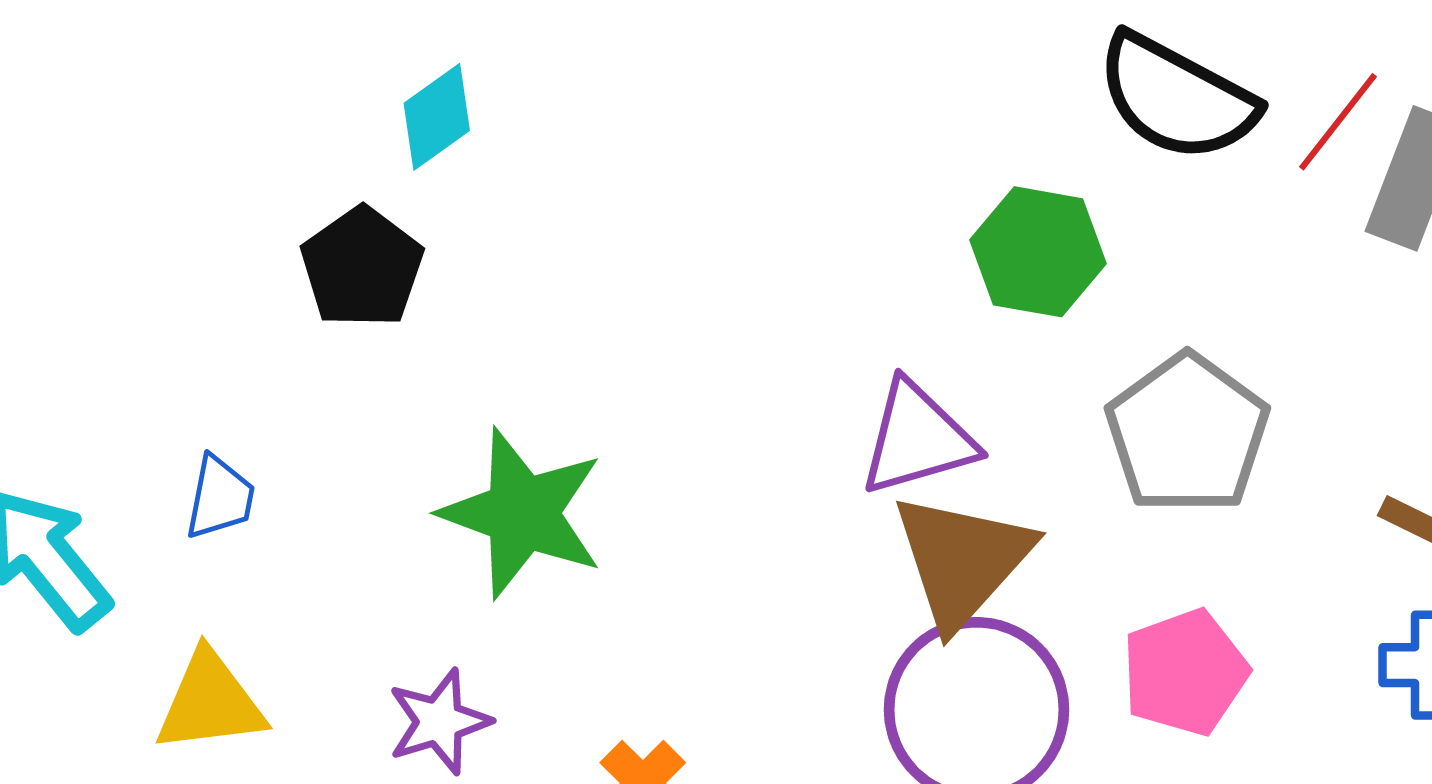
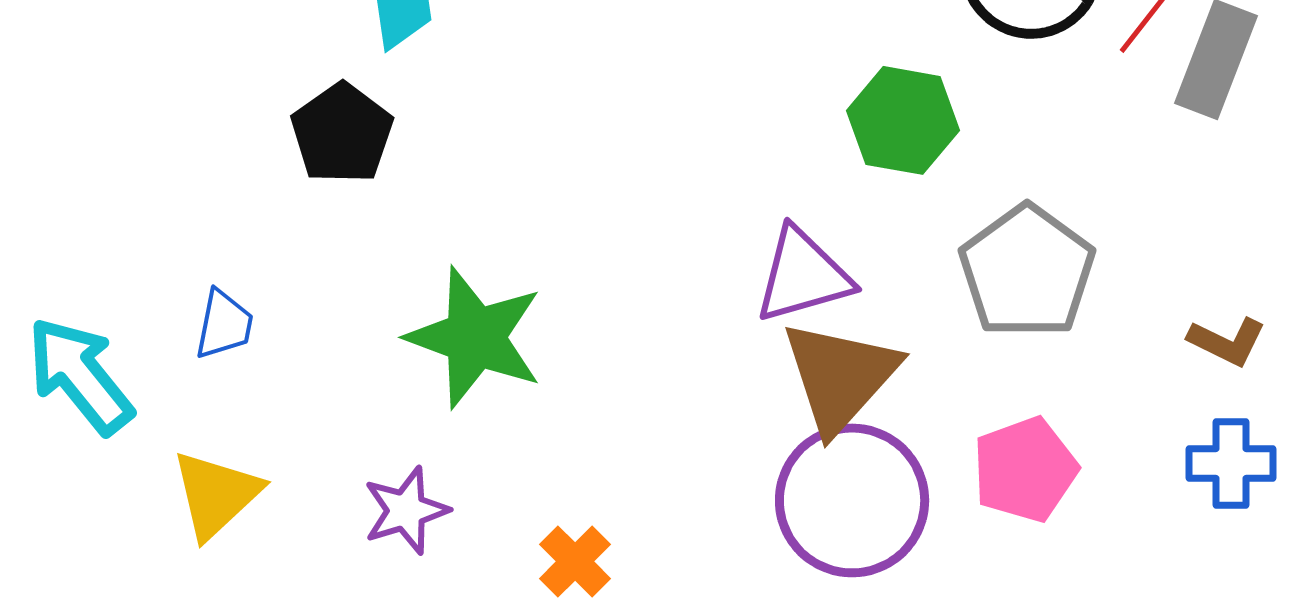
yellow triangle: (210, 702) -> (216, 494), turned -36

